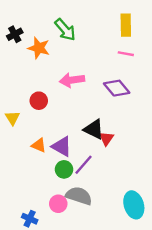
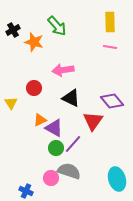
purple diamond: (117, 88) -> (112, 101), moved
black triangle: (94, 129) -> (71, 98), moved
red triangle: (106, 138) -> (93, 121), size x1.5
orange triangle: (39, 145) -> (40, 120), moved, turned -48

